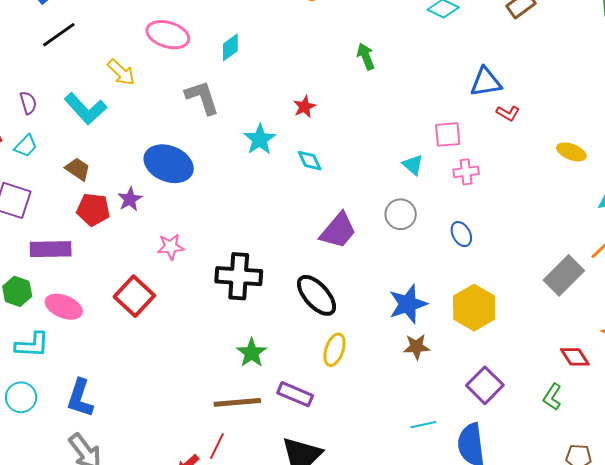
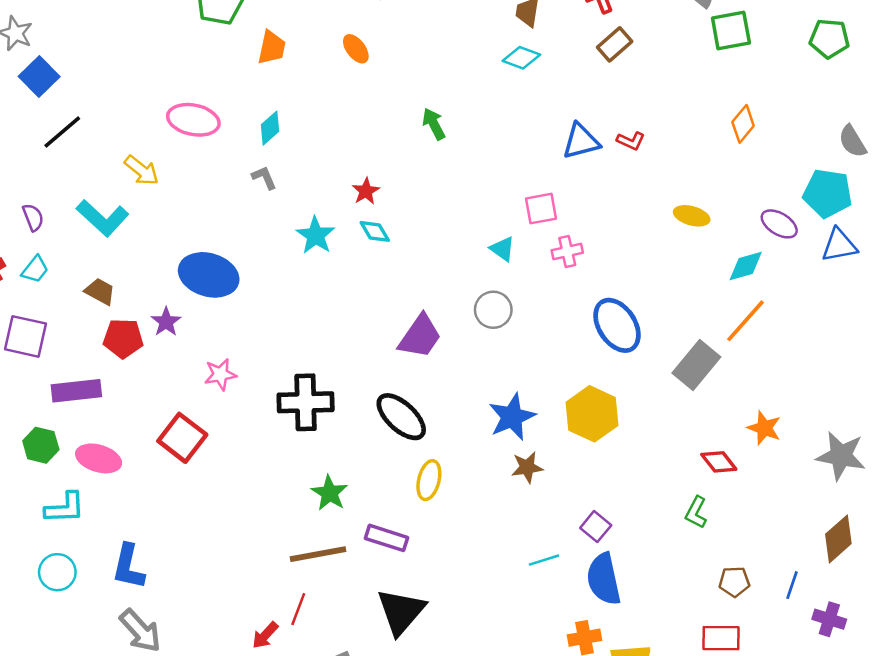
gray L-shape: (202, 97) -> (264, 178), moved, size x0.6
red L-shape: (508, 113) -> (631, 141), moved
cyan diamond: (310, 161) -> (375, 231), moved
blue ellipse: (461, 234) -> (617, 325), moved, size x1.8
purple square: (485, 385) -> (596, 527), moved, size x0.7

